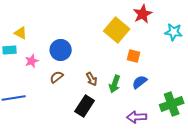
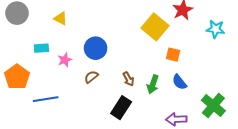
yellow triangle: (21, 33) -> (61, 18), moved
blue semicircle: (140, 82) -> (179, 82), turned -91
green cross: (172, 104) -> (213, 105), turned -30

